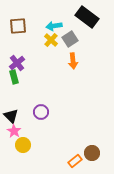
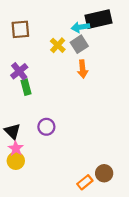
black rectangle: (87, 17) -> (98, 19), turned -50
cyan arrow: (54, 26) -> (80, 27), moved
green rectangle: (14, 77) -> (26, 87), moved
yellow circle: (23, 145) -> (16, 161), moved

